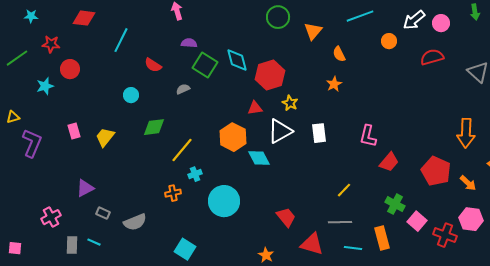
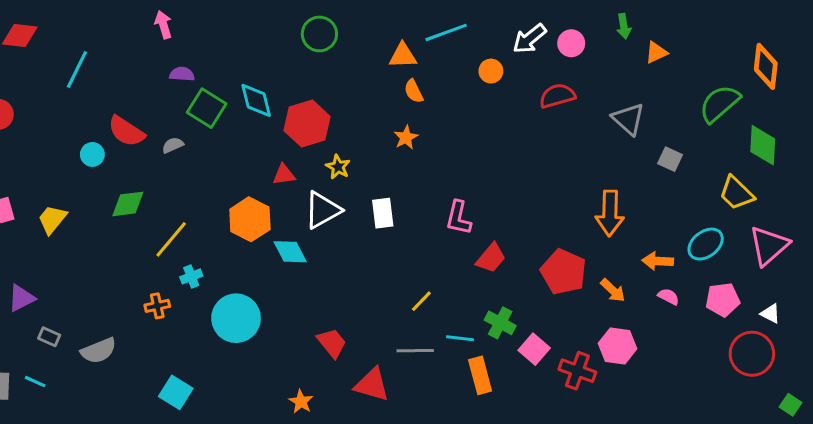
orange triangle: (313, 31) -> (403, 56), moved, turned 48
red semicircle: (153, 65) -> (126, 131), moved, size x1.4
cyan line: (353, 248) -> (460, 338), moved

